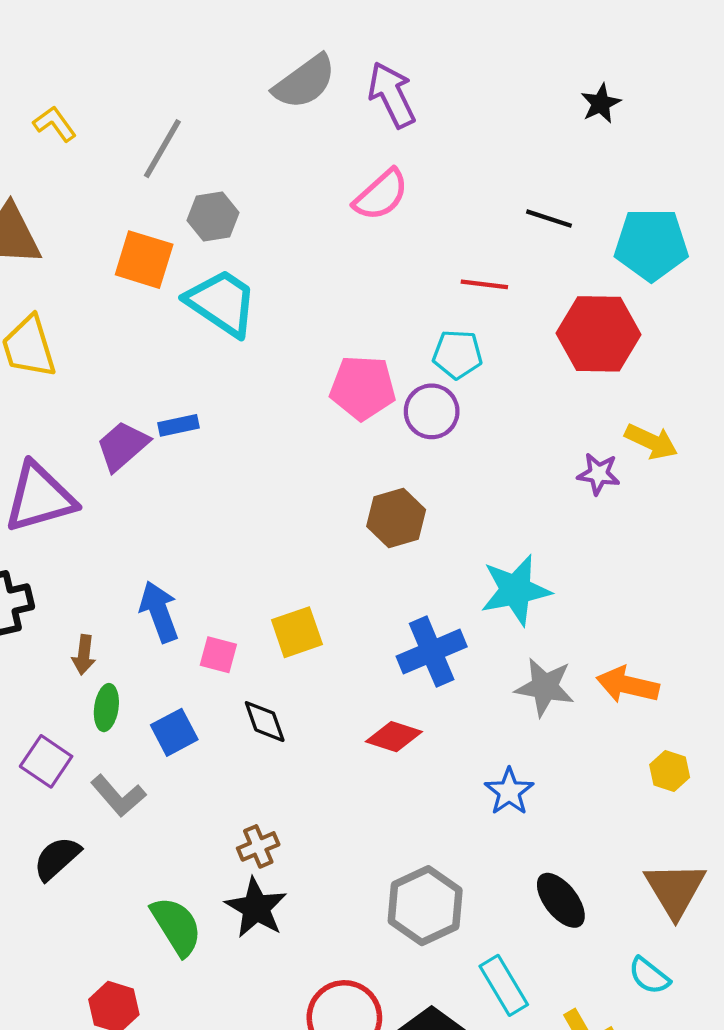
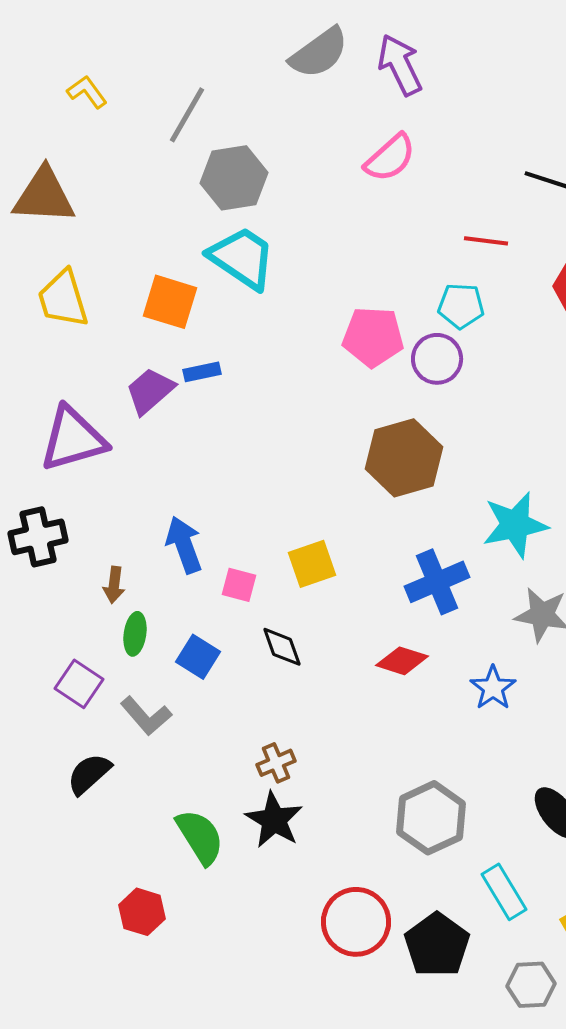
gray hexagon: (213, 216) -> (234, 178), size x1.4
orange square: (144, 260) -> (170, 302), moved
brown hexagon: (396, 518) -> (404, 458), size x1.4
blue square: (174, 732) -> (198, 657), turned -30
blue star: (509, 792) -> (493, 688), moved

